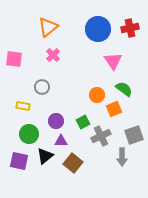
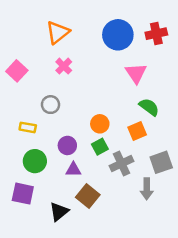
pink square: (14, 59) -> (17, 71), turned 36
orange circle: (97, 95) -> (100, 124), moved
black triangle: (45, 156) -> (59, 212), moved

